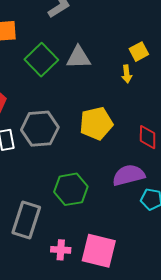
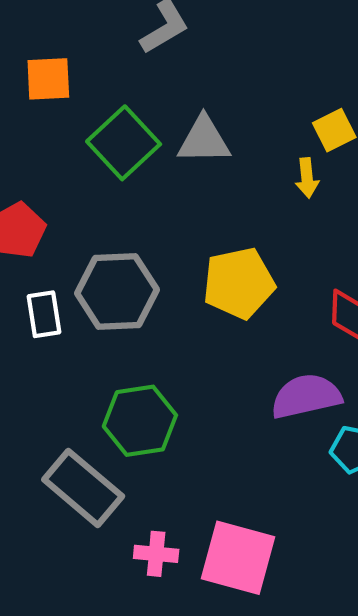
green hexagon: (71, 189) -> (140, 421), moved
gray rectangle: (26, 220) -> (83, 488), turned -69

